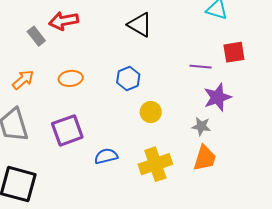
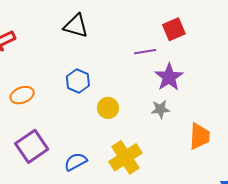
orange trapezoid: (205, 158) -> (200, 136), moved

